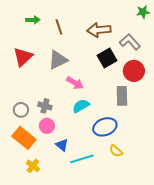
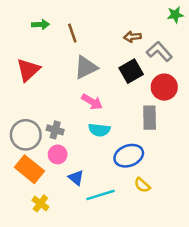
brown arrow: (99, 30) -> (132, 37), moved, size x0.6
gray triangle: (58, 60) -> (86, 67), moved
cyan semicircle: (81, 106) -> (99, 130), turned -144
gray circle: (21, 110) -> (26, 135), size x1.6

